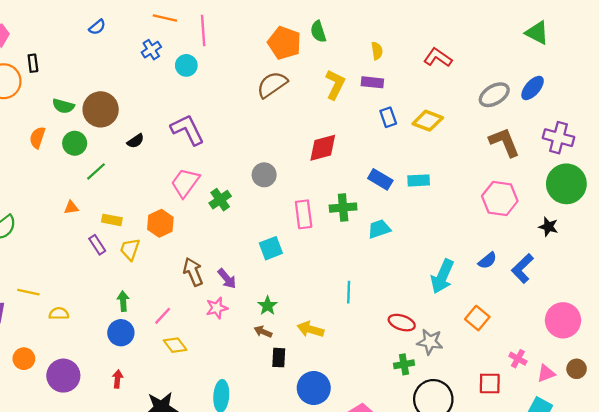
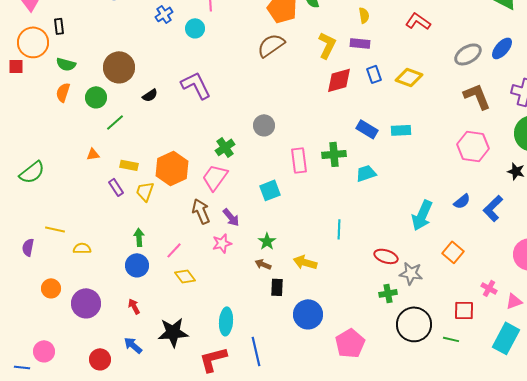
green semicircle: (63, 106) -> (66, 64), moved
red diamond: (323, 148) -> (339, 80), moved
pink trapezoid: (185, 183) -> (215, 177), moved
orange hexagon: (160, 223) -> (172, 168), size x1.4
red arrow: (117, 379) -> (134, 306), turned -35

